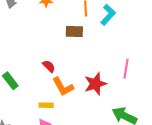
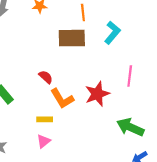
cyan L-shape: (108, 15) -> (112, 33), moved
brown rectangle: (74, 32) -> (72, 38), size x1.4

